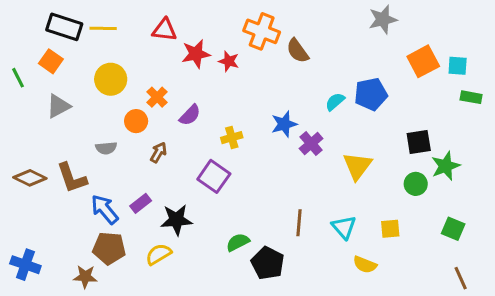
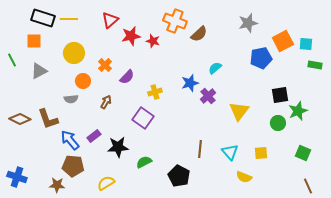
gray star: (383, 19) -> (248, 23), moved
red triangle: (164, 30) -> (110, 20), turned -48
brown semicircle: (298, 51) -> (199, 34), turned -96
orange square: (51, 61) -> (34, 41), turned -35
green line: (18, 78) -> (12, 60), moved
blue pentagon: (371, 94) -> (261, 58), moved
cyan semicircle: (335, 102) -> (215, 68), moved
orange circle: (136, 121) -> (83, 81), moved
green semicircle: (238, 242) -> (144, 162), moved
yellow semicircle: (158, 254) -> (106, 183), moved

